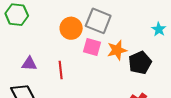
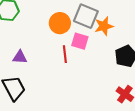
orange star: (117, 50) -> (104, 26), moved
red line: (61, 70) -> (65, 54), moved

